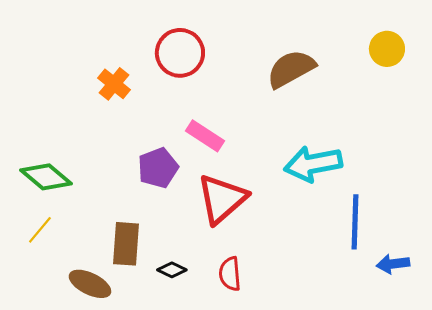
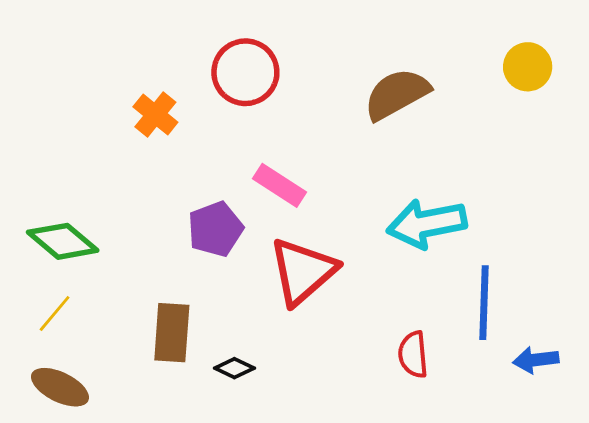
red semicircle: (230, 274) -> (413, 354), moved
brown ellipse: (90, 284) -> (60, 387), moved

